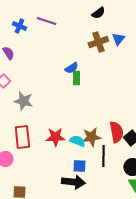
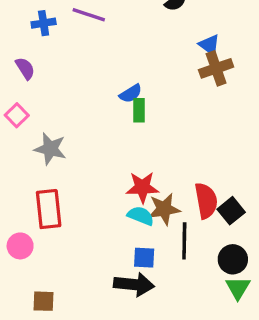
blue cross: (19, 26) -> (44, 23), turned -32
blue triangle: (118, 39) -> (209, 45), turned -32
brown cross: (98, 42) -> (216, 68), moved
red star: (55, 137) -> (142, 187), moved

